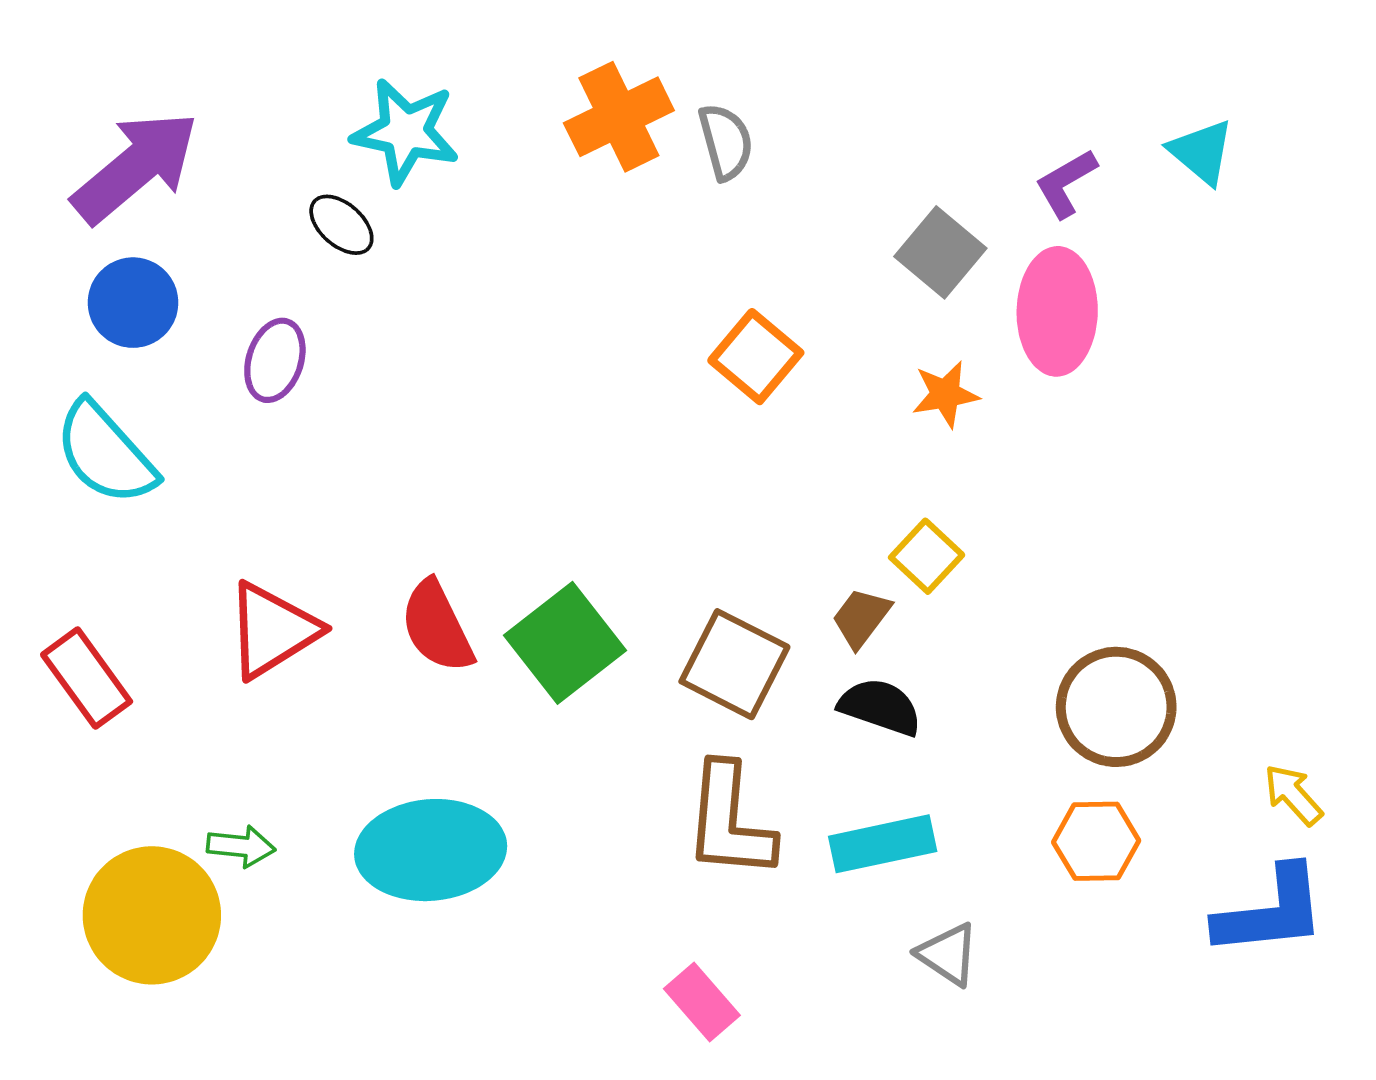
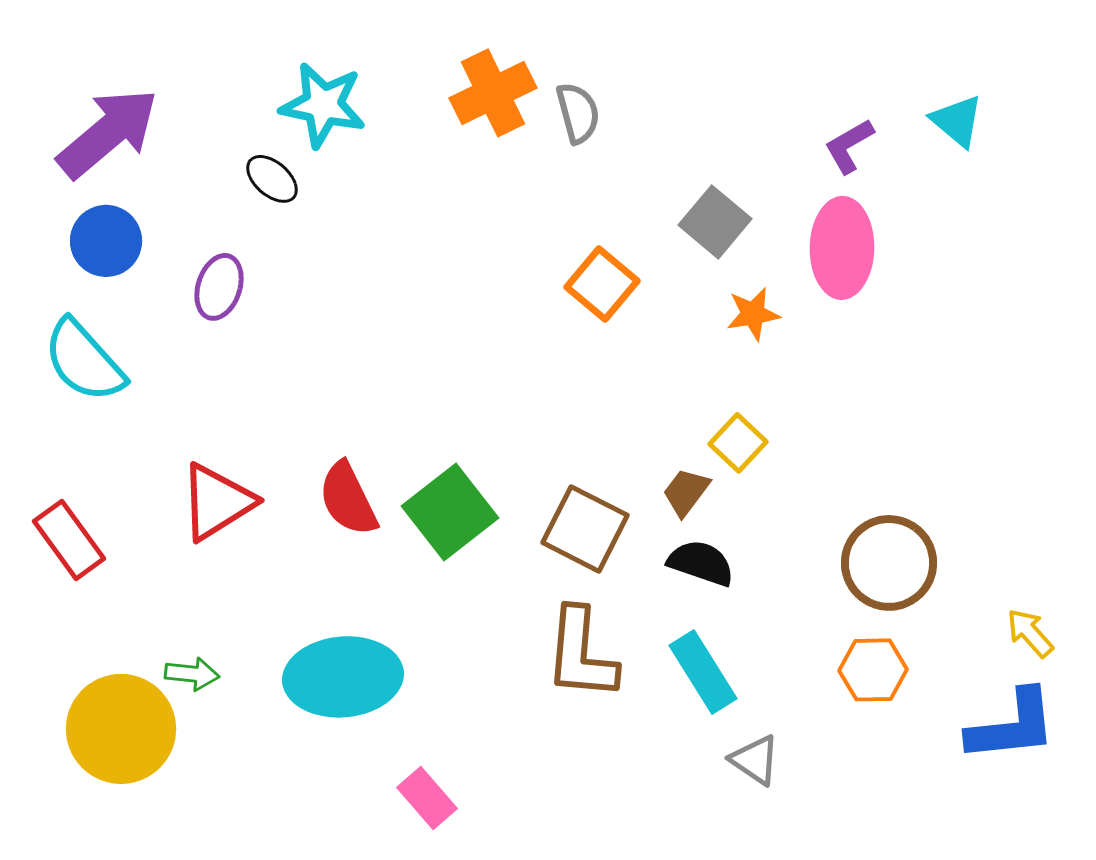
gray square: (940, 252) -> (715, 222), moved
cyan rectangle: (883, 844) -> (703, 672), turned 70
pink rectangle: (702, 1002) -> (427, 798), moved

